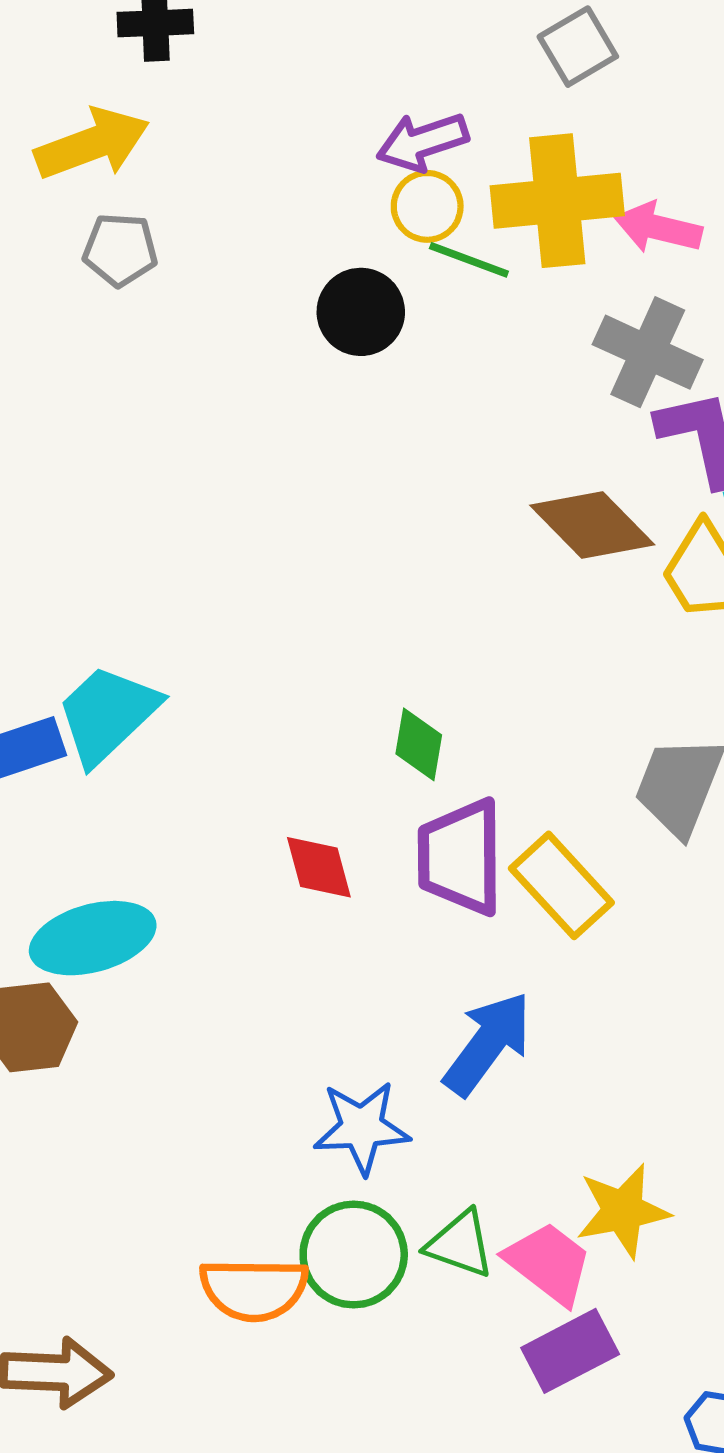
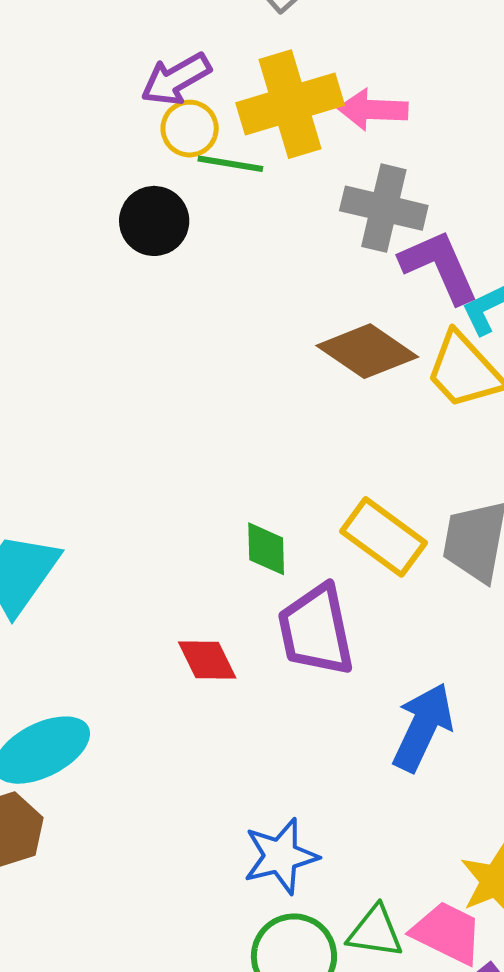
yellow rectangle: (561, 885) -> (384, 537), moved
blue arrow: (488, 1044) -> (423, 727), moved

